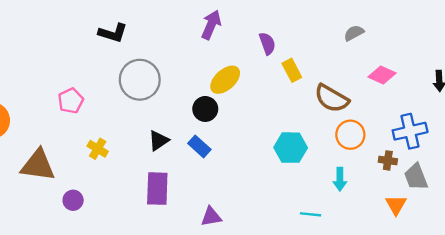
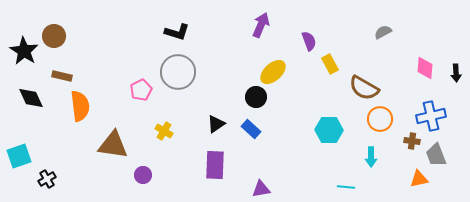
pink diamond: (382, 75) -> (425, 68), moved, turned 70
gray circle: (140, 80) -> (178, 72), moved
orange triangle: (396, 205) -> (419, 179), turned 48

